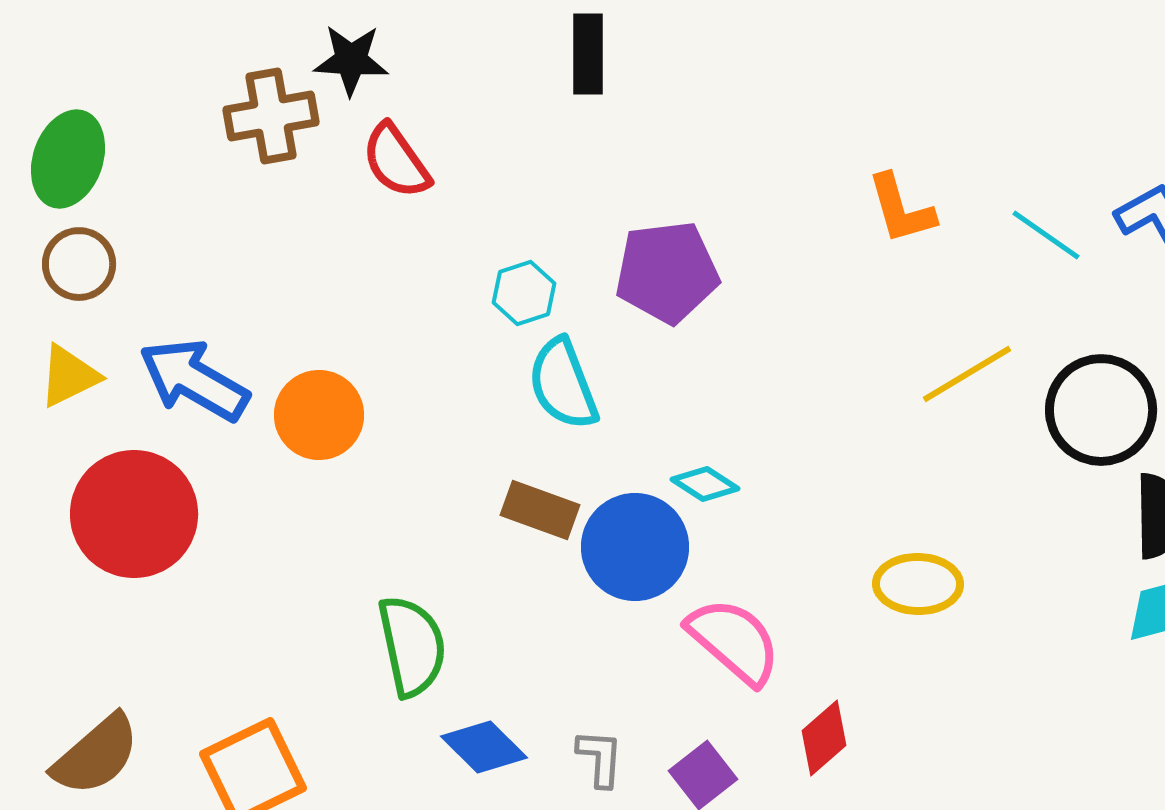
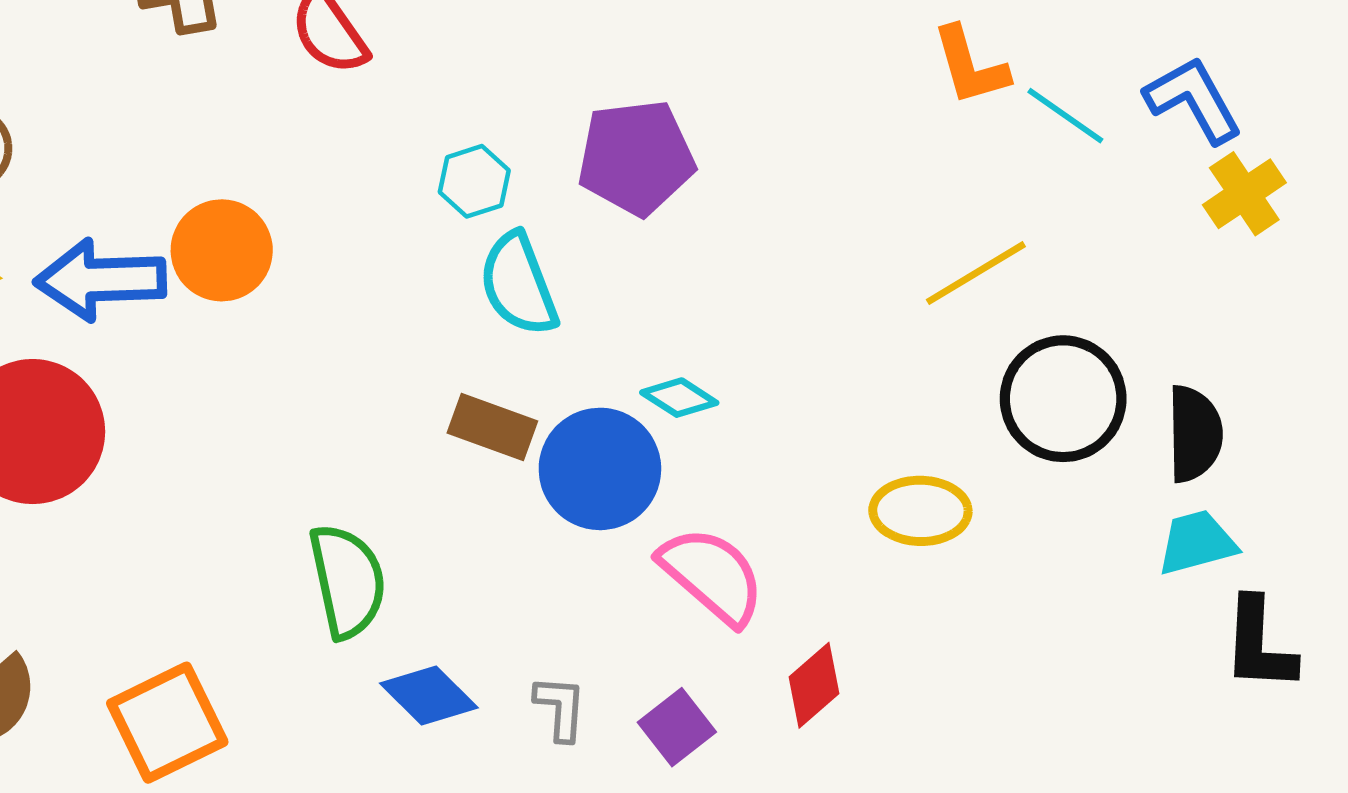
orange L-shape: (901, 209) -> (970, 66), moved
blue arrow: (194, 380) -> (101, 280), turned -32
black circle: (1101, 410) -> (1063, 399), moved
orange circle: (319, 415) -> (222, 250), moved

